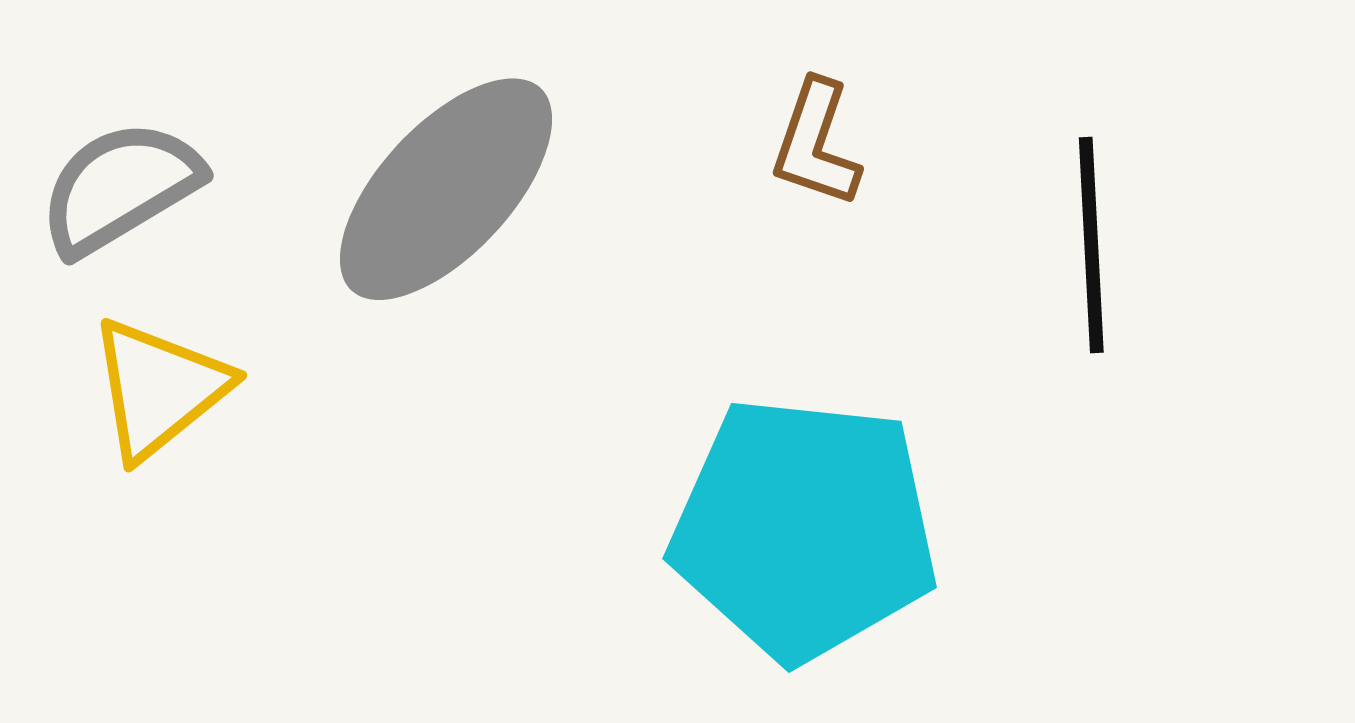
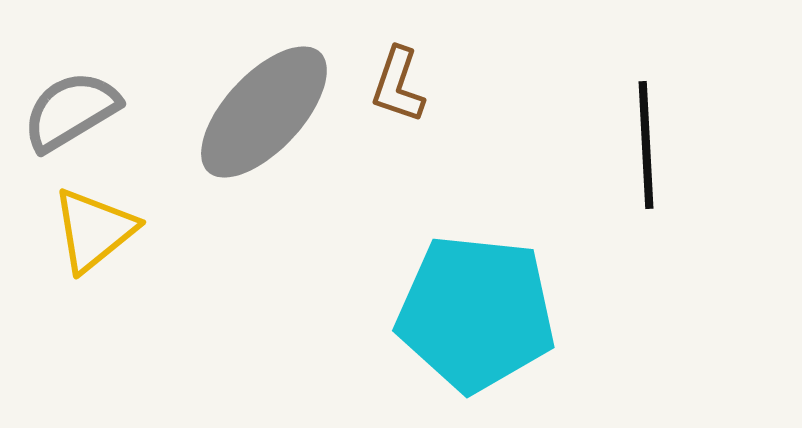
brown L-shape: (816, 144) -> (398, 85), moved

